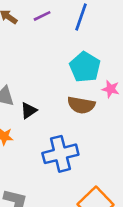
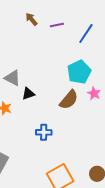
brown semicircle: (81, 105) -> (69, 100), turned -75
blue cross: (60, 154) -> (44, 132), size x0.6

